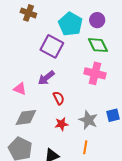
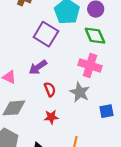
gray star: (88, 120) -> (80, 92), moved

